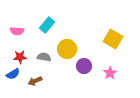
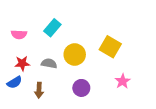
yellow square: (113, 39) -> (110, 47), moved
purple circle: (84, 66) -> (81, 88), moved
brown arrow: (35, 81) -> (39, 90), turned -64

